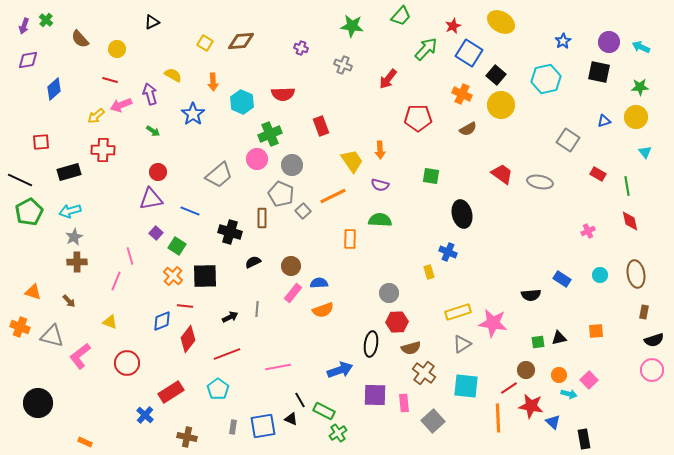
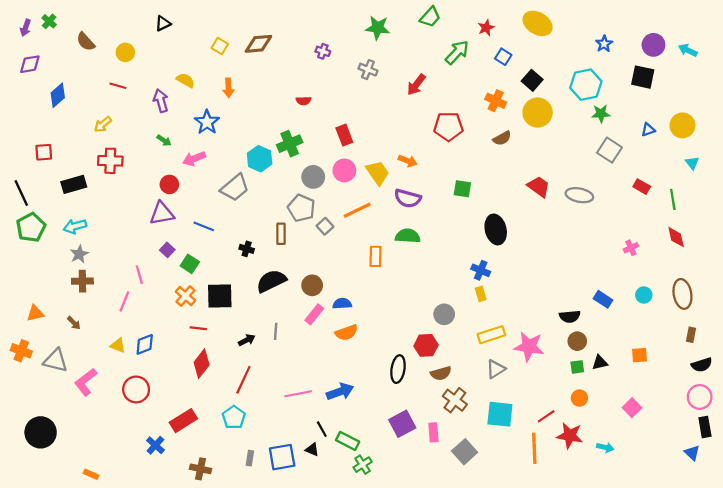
blue square: (469, 53) -> (503, 57), size x0.6
green star: (640, 87) -> (601, 114), moved
red semicircle: (283, 94) -> (304, 101), size x0.6
cyan hexagon: (242, 102) -> (260, 159), moved
pink arrow: (121, 105) -> (194, 159), moved
orange arrow: (380, 150) -> (408, 161), turned -66
pink circle: (257, 159) -> (344, 170), moved
black line: (20, 180) -> (21, 193), turned 40
purple semicircle: (380, 185) -> (408, 198), size x1.4
black cross: (230, 232) -> (247, 249), size x0.6
black semicircle: (253, 262) -> (271, 281), size x1.8
yellow rectangle: (429, 272) -> (481, 294), moved
orange triangle: (33, 292) -> (35, 313), turned -30
gray circle: (389, 293) -> (444, 314), moved
blue diamond: (162, 321) -> (145, 344), moved
red line: (227, 354) -> (243, 380), turned -44
blue arrow: (340, 370) -> (340, 392), moved
brown circle: (526, 370) -> (577, 341), moved
orange circle: (559, 375) -> (579, 398), moved
cyan arrow: (569, 394) -> (605, 447), moved
purple square: (375, 395) -> (402, 424), turned -30
blue triangle: (553, 422) -> (692, 453), moved
black rectangle: (584, 439) -> (705, 427), moved

